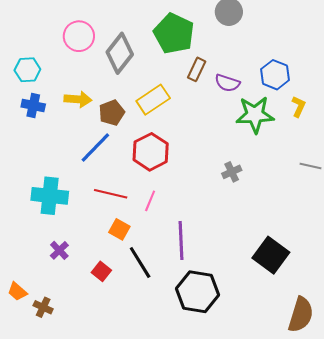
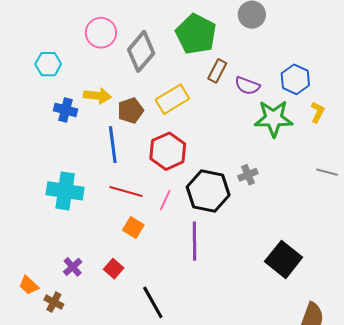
blue cross: (33, 106) -> (66, 110), moved
blue line: (95, 148) -> (113, 145), turned -54
purple cross: (59, 250) -> (73, 267), moved
black line: (140, 262) -> (153, 302), moved
black hexagon: (198, 292) -> (208, 191), moved

